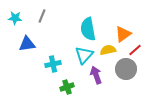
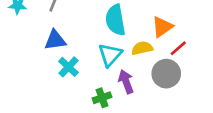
blue triangle: (27, 44) -> (55, 40), moved
cyan cross: (53, 64) -> (69, 67), turned -35
green cross: (67, 87) -> (102, 98), moved

